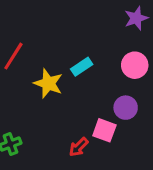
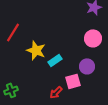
cyan rectangle: (82, 67) -> (55, 60), moved
pink square: (104, 130) -> (73, 81), turned -35

